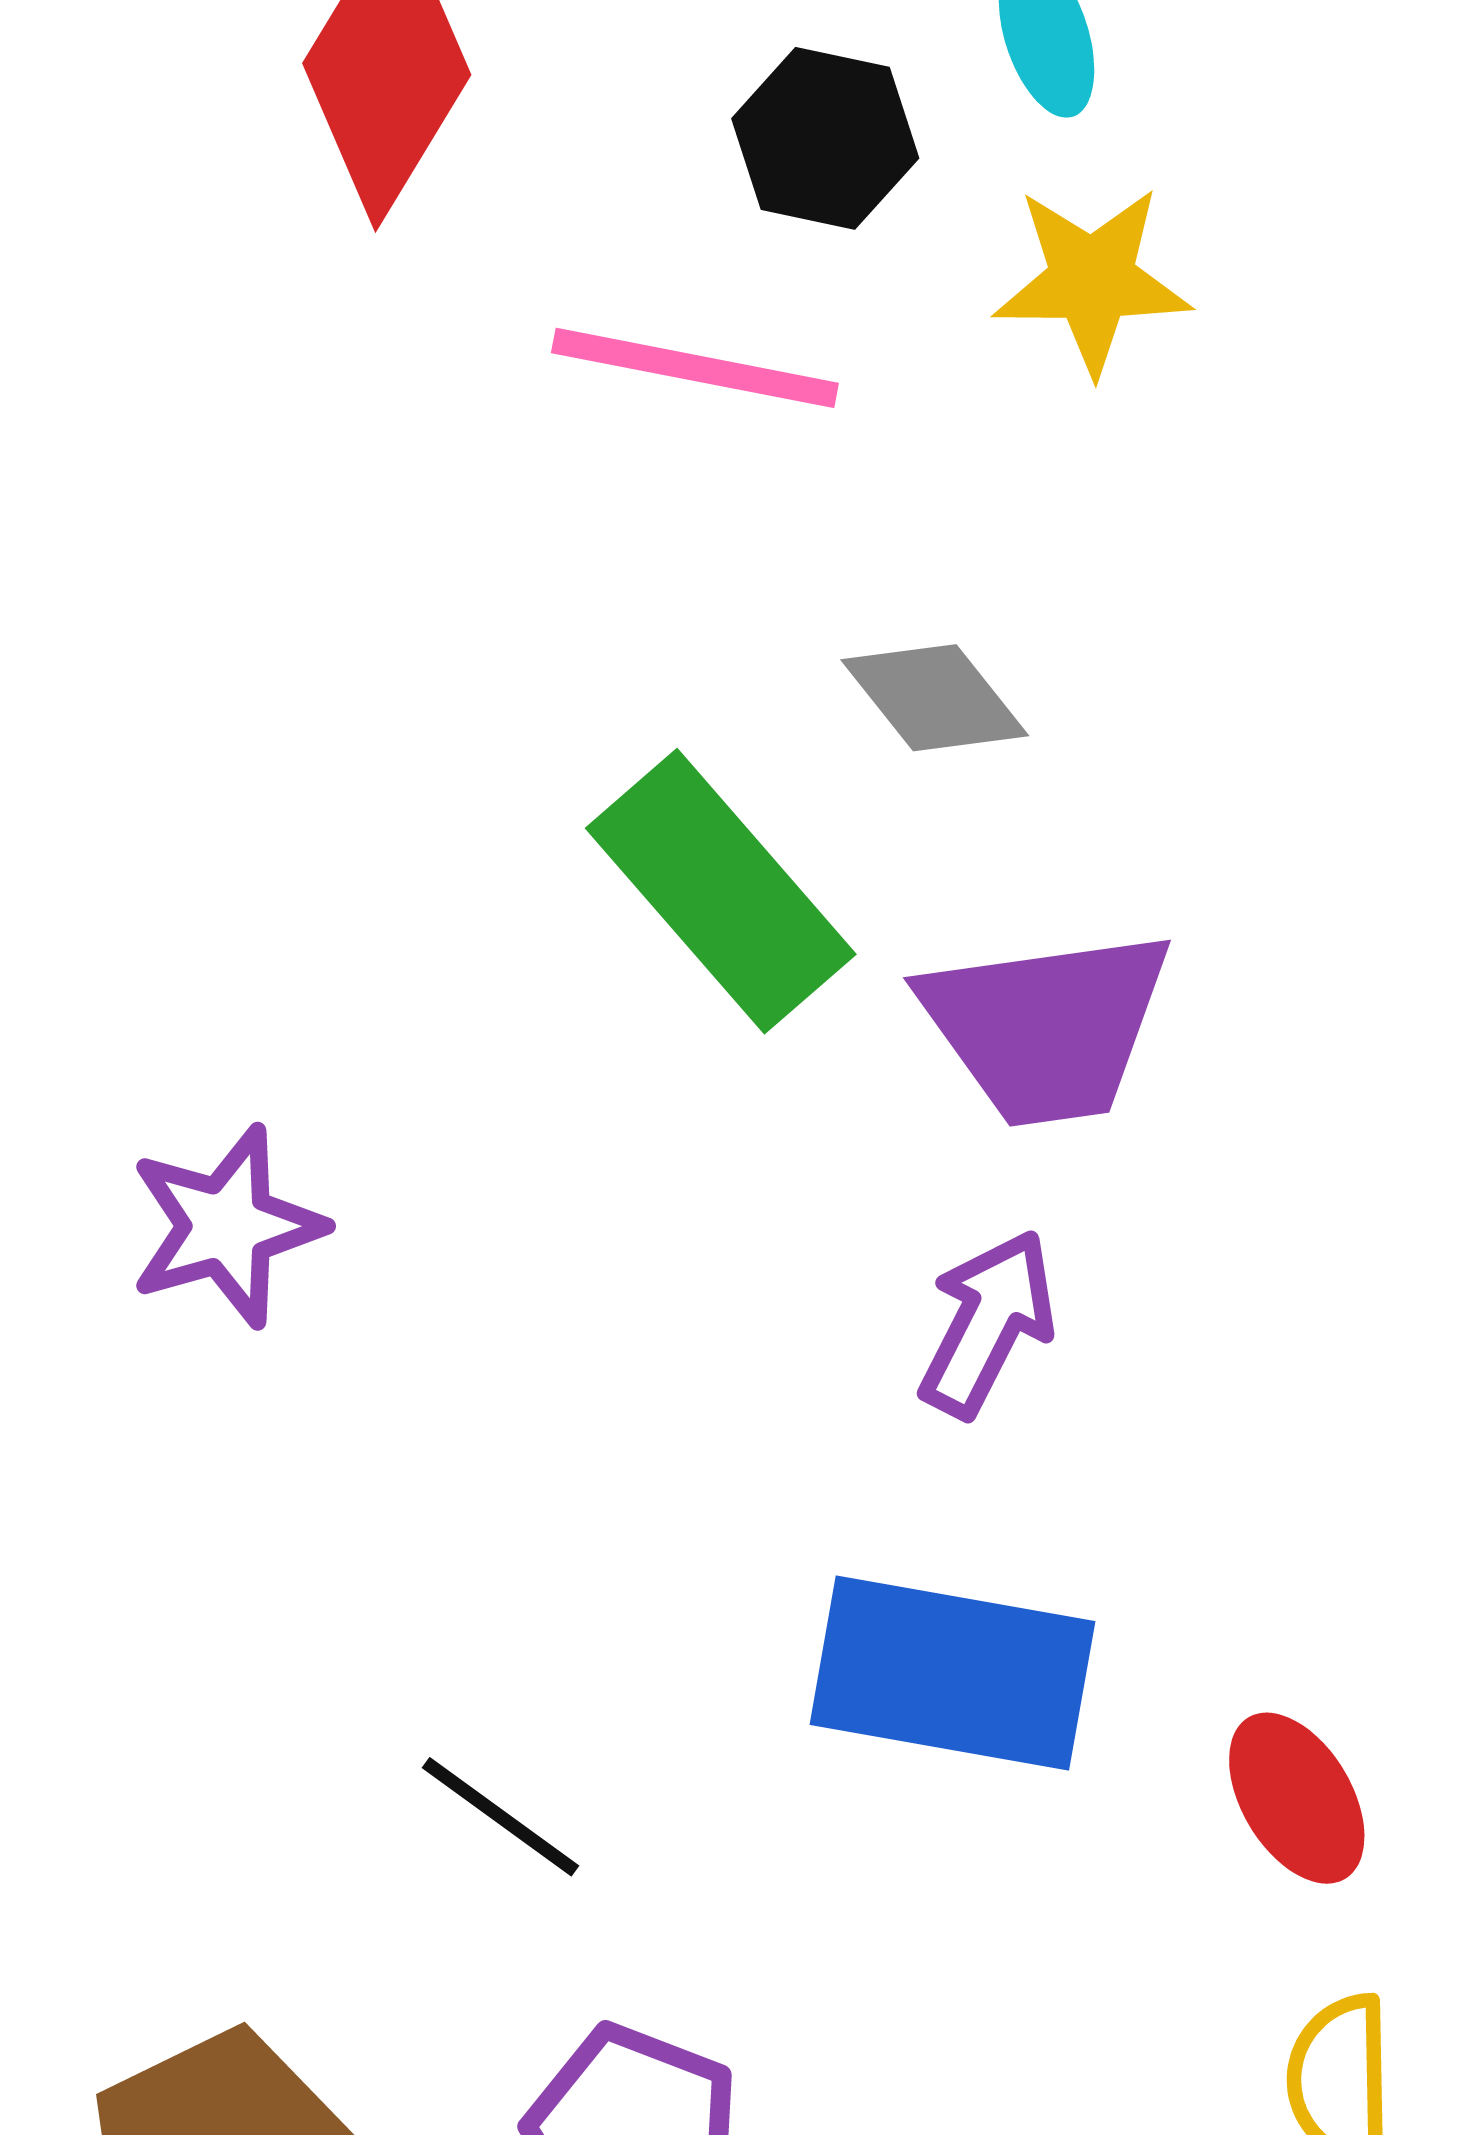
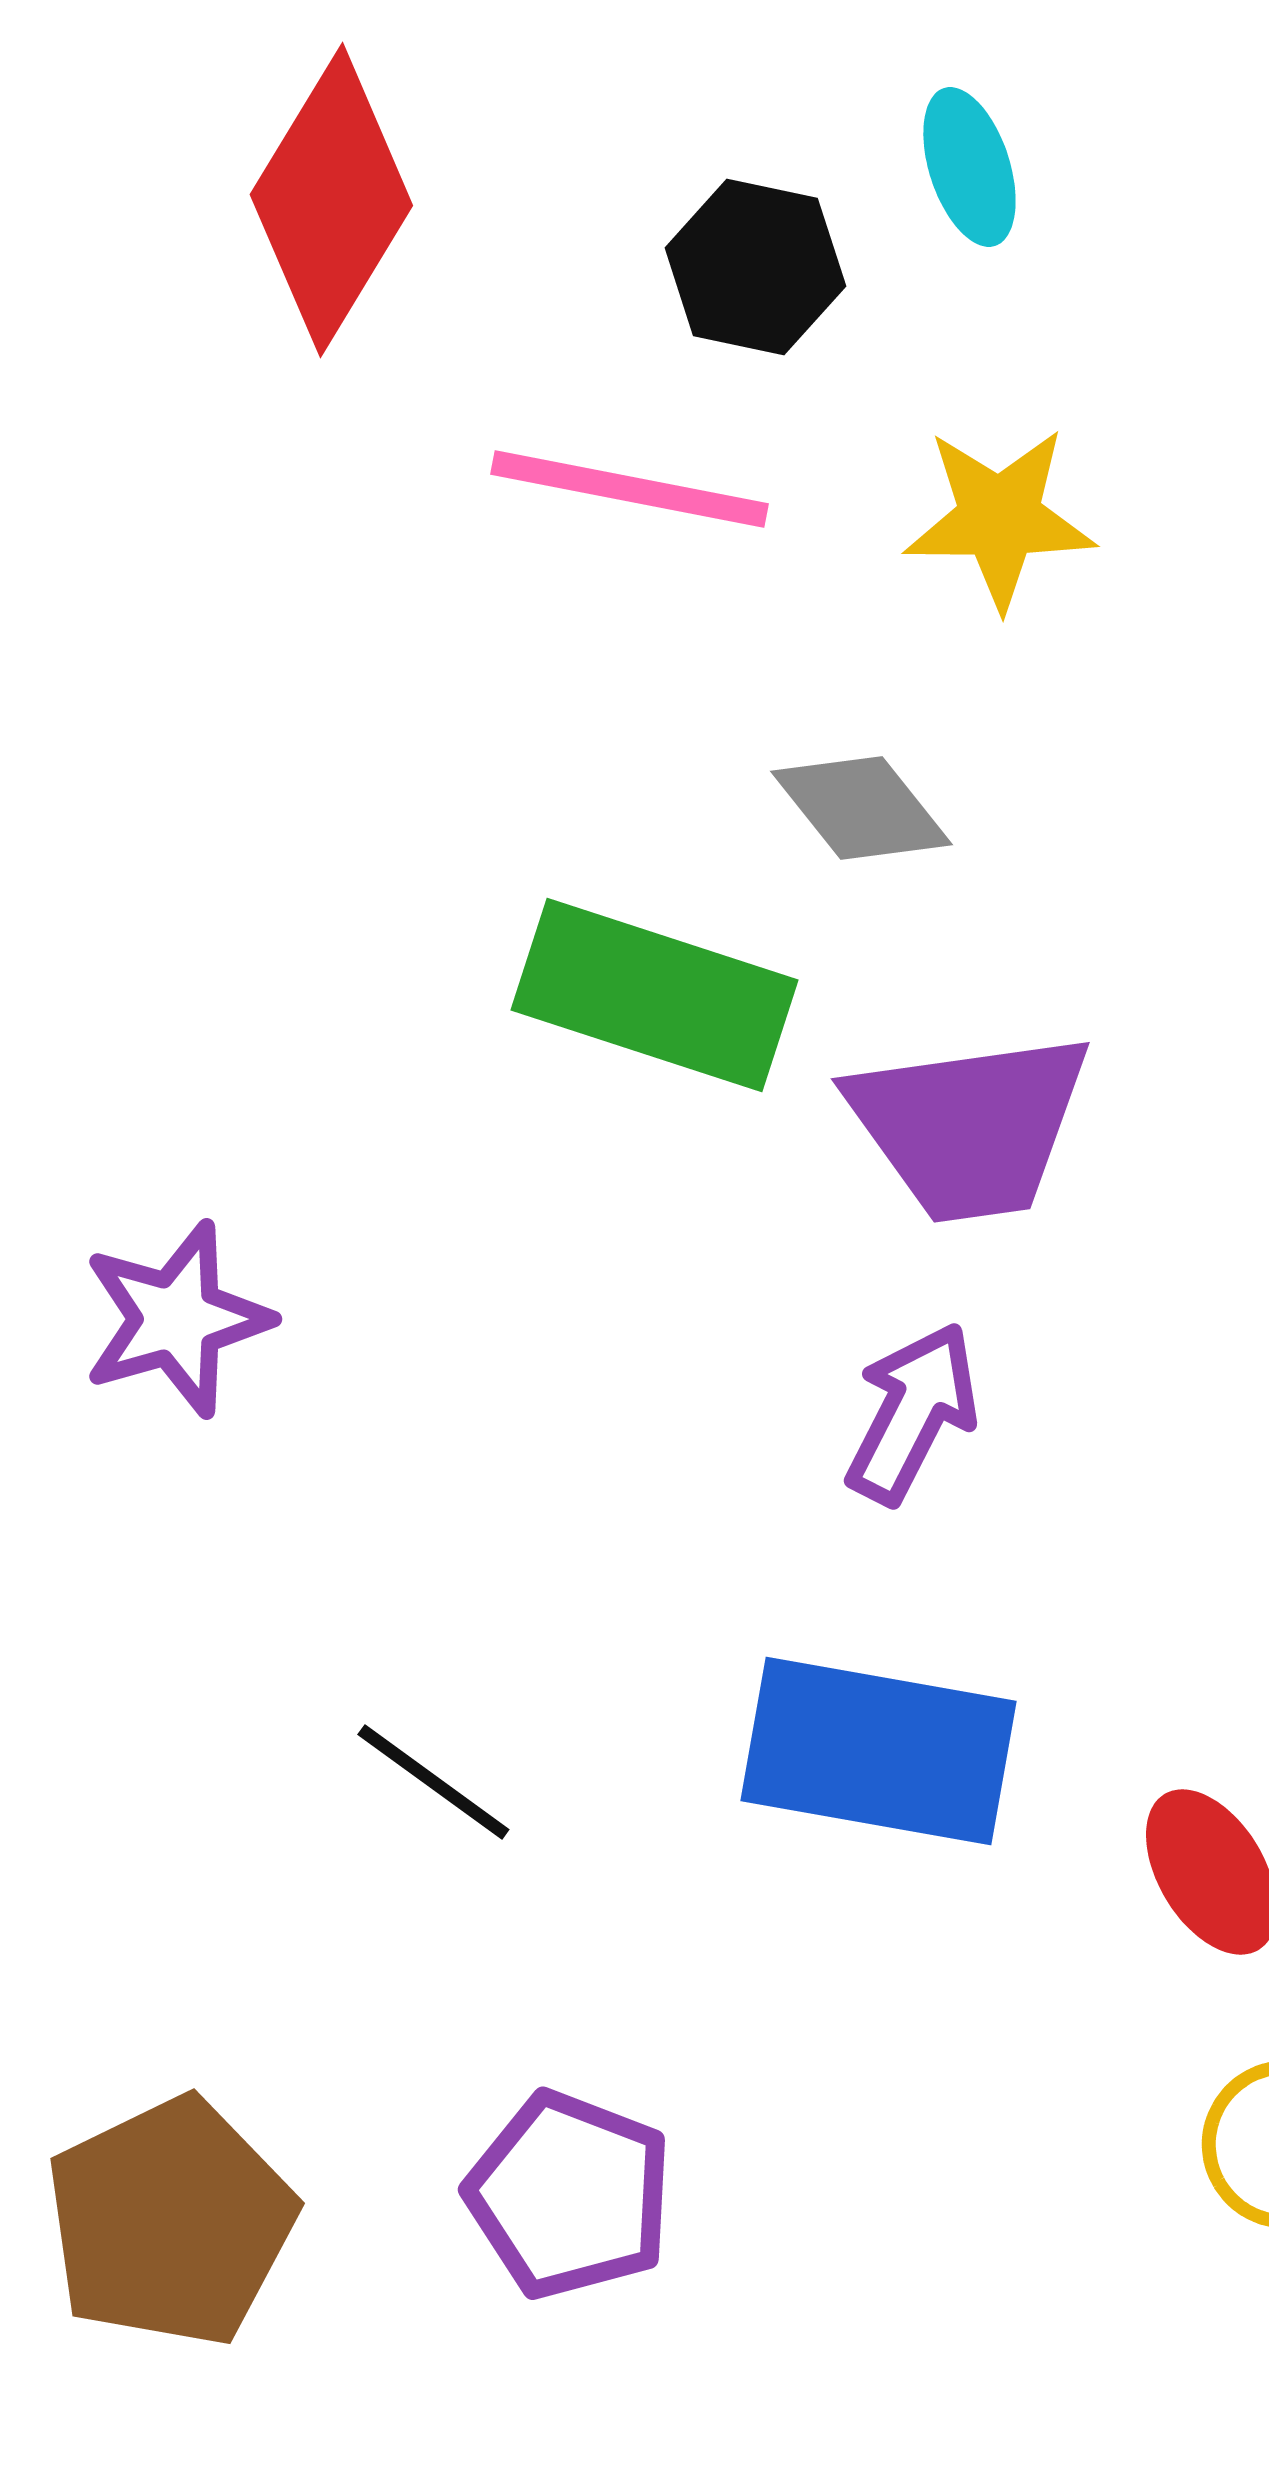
yellow star: (1092, 280) -> (999, 518), moved
green rectangle: (721, 891) -> (654, 995), turned -31
black line: (500, 1817) -> (433, 1782), moved

